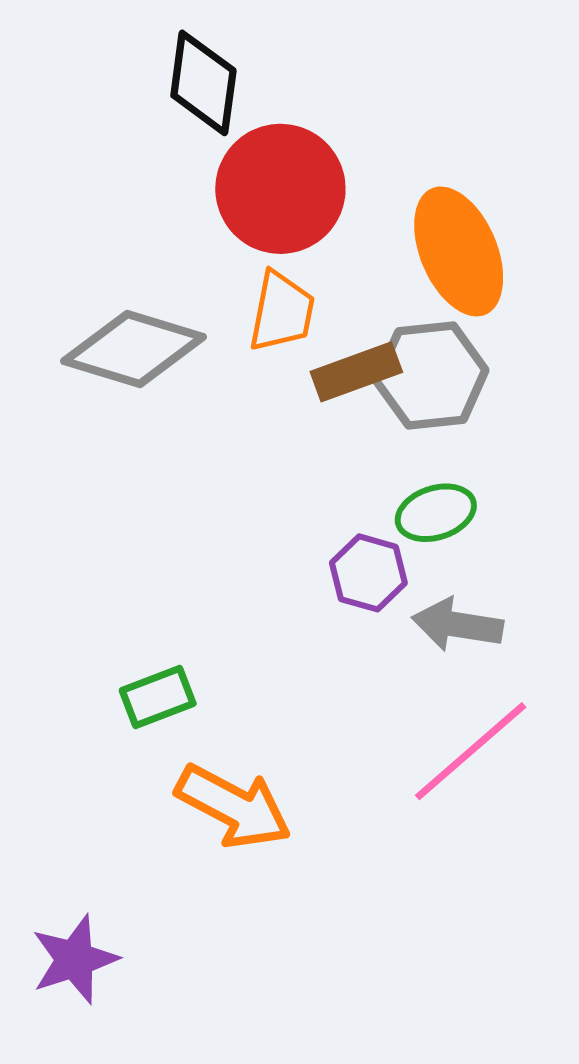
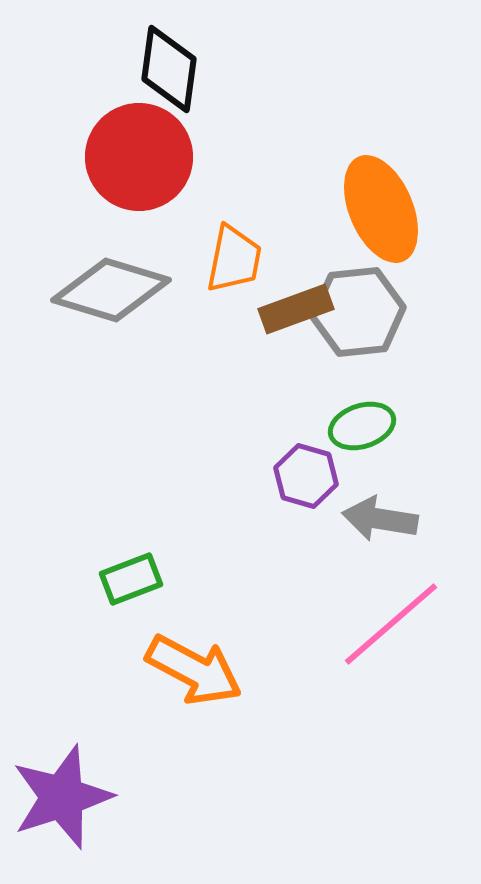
red circle: (280, 189) -> (139, 157), moved
purple star: (75, 959) -> (62, 797), size x1.4

